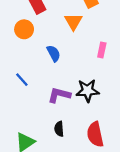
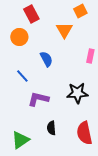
blue line: (22, 80) -> (22, 76), moved
purple L-shape: (59, 95) -> (38, 99), moved

